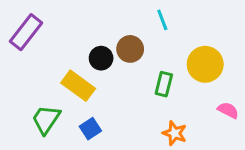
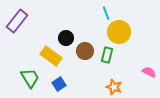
brown circle: (130, 49) -> (85, 51), moved
yellow circle: (205, 64) -> (119, 32), moved
green trapezoid: (46, 119) -> (30, 78), turned 115

